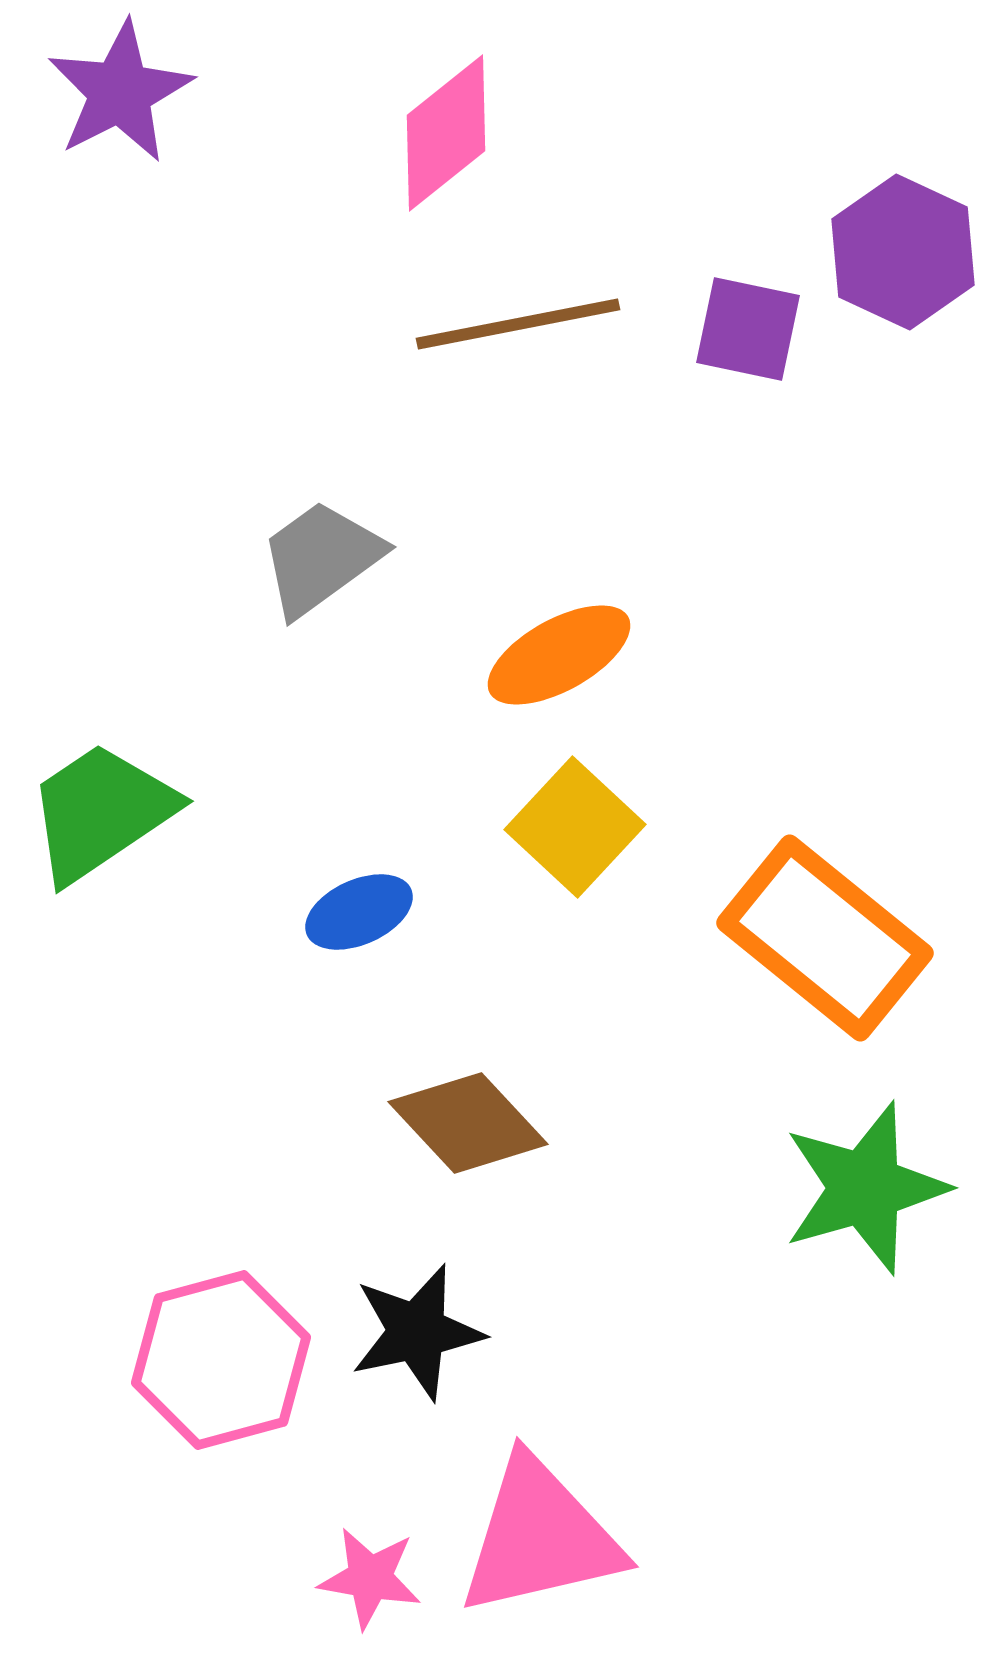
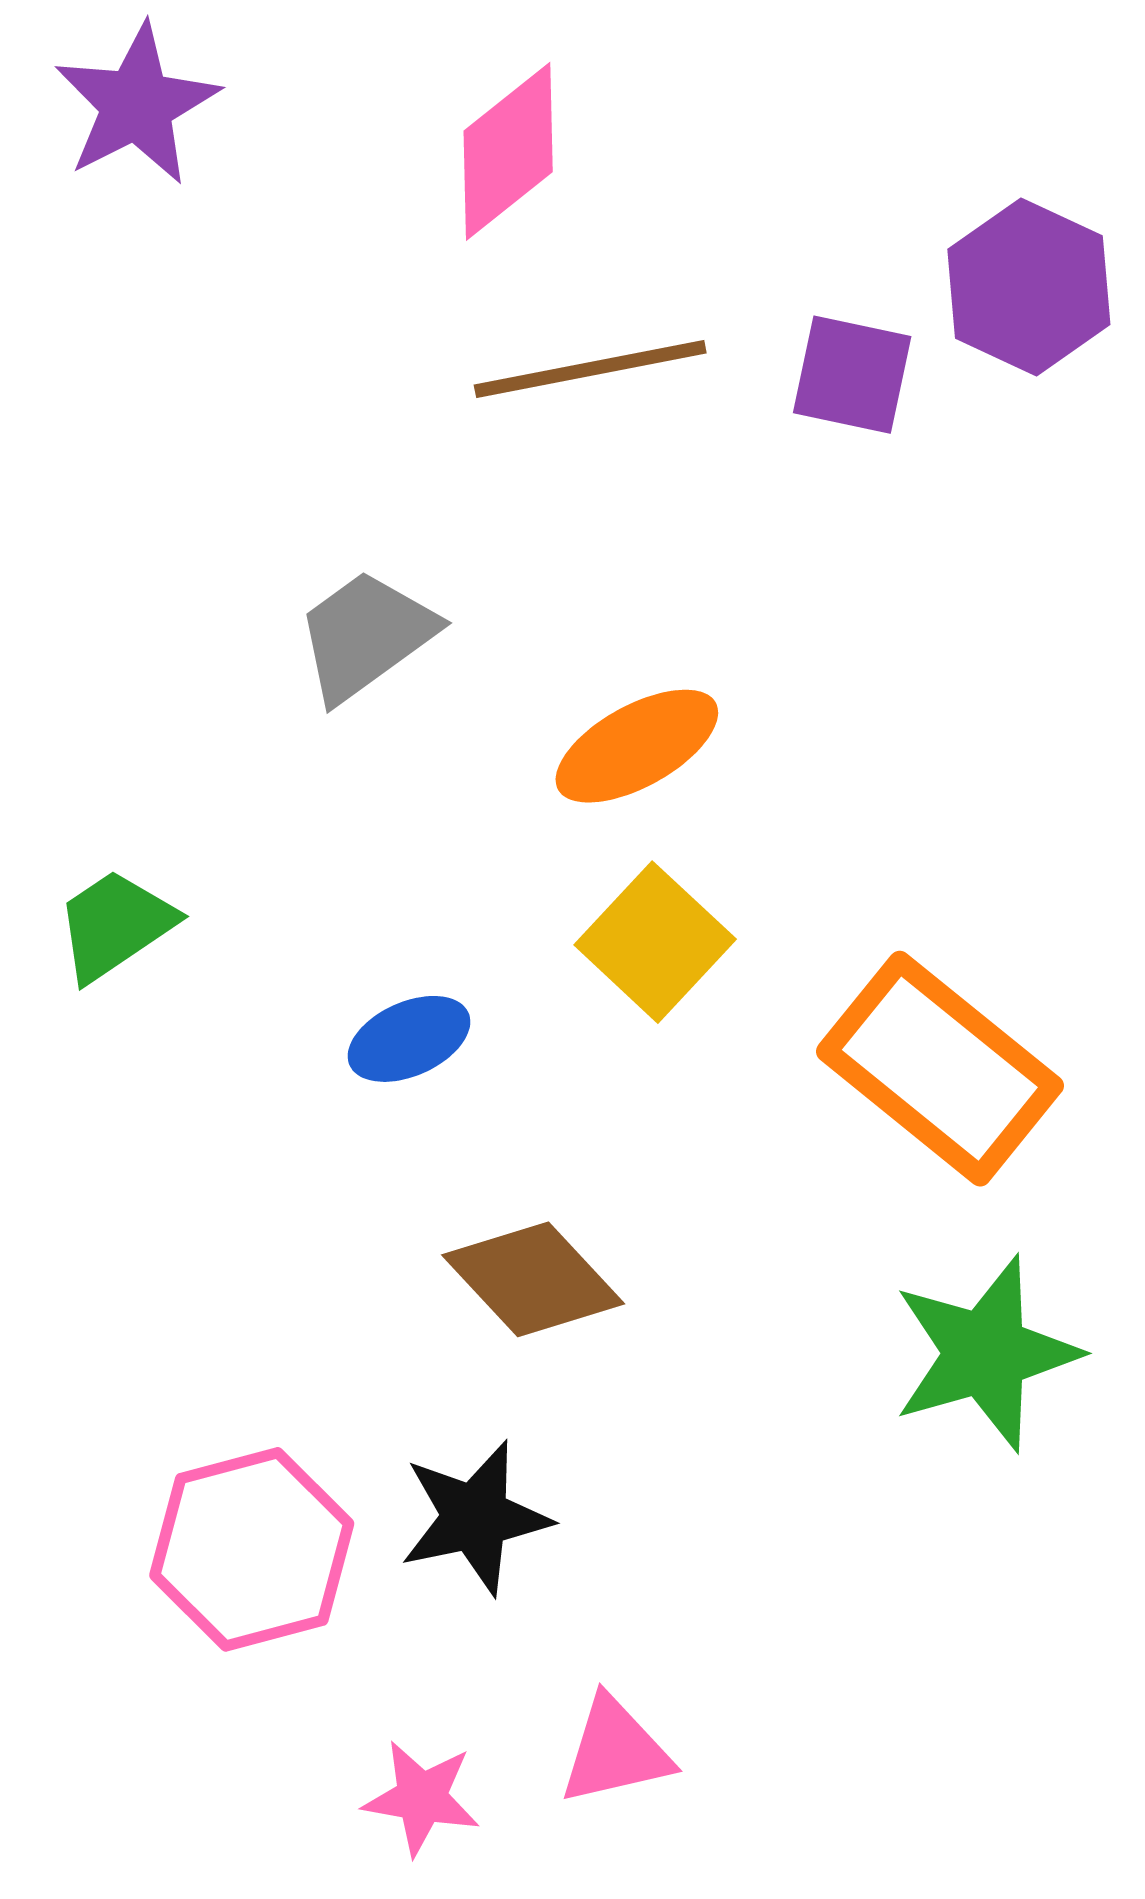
green trapezoid: (101, 812) -> (115, 925), size x0.7
pink triangle: (540, 1537) -> (615, 1751), size x0.6

